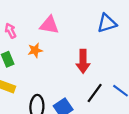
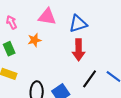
blue triangle: (107, 23) -> (78, 24), moved

